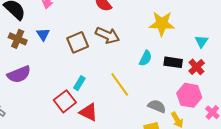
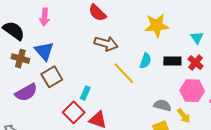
blue triangle: (43, 34) -> (44, 51), size x1.5
brown square: (78, 42) -> (52, 77), moved
yellow line: (120, 84) -> (124, 73), moved

